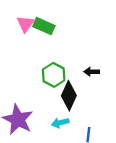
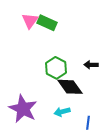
black diamond: (69, 96) -> (70, 87), turned -60

